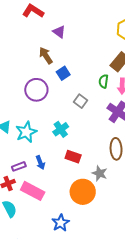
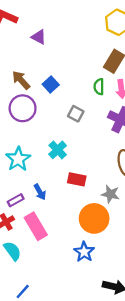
brown arrow: (46, 56) -> (21, 80), moved
pink rectangle: (33, 191) -> (36, 226), turned 40
blue star: (61, 223) -> (84, 252), moved

